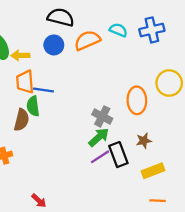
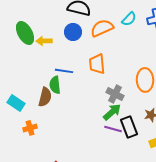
cyan semicircle: (118, 30) -> (129, 19), turned 112
orange trapezoid: (25, 82) -> (97, 64), moved
purple line: (100, 157) -> (113, 129), turned 48

